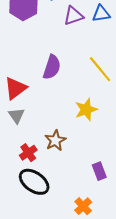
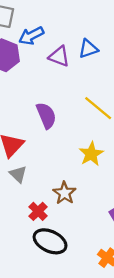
purple triangle: (73, 16) -> (59, 56), turned 50
purple semicircle: (52, 67) -> (46, 116), turned -30

